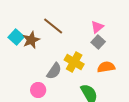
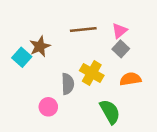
brown line: (53, 26) -> (83, 30), moved, turned -45
cyan square: (16, 37) -> (22, 57), moved
gray semicircle: (54, 71) -> (68, 84), turned -36

